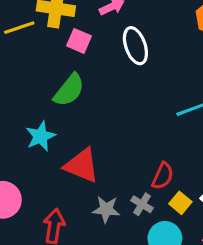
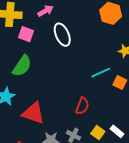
red semicircle: (163, 176) -> (82, 106), moved

